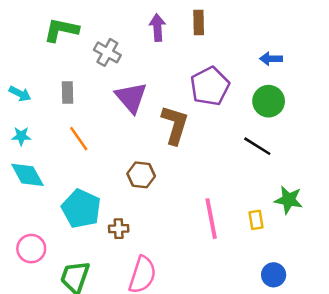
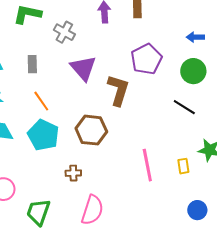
brown hexagon: (141, 175) -> (91, 130), size x1.4
cyan pentagon: (81, 209) -> (43, 135), moved

